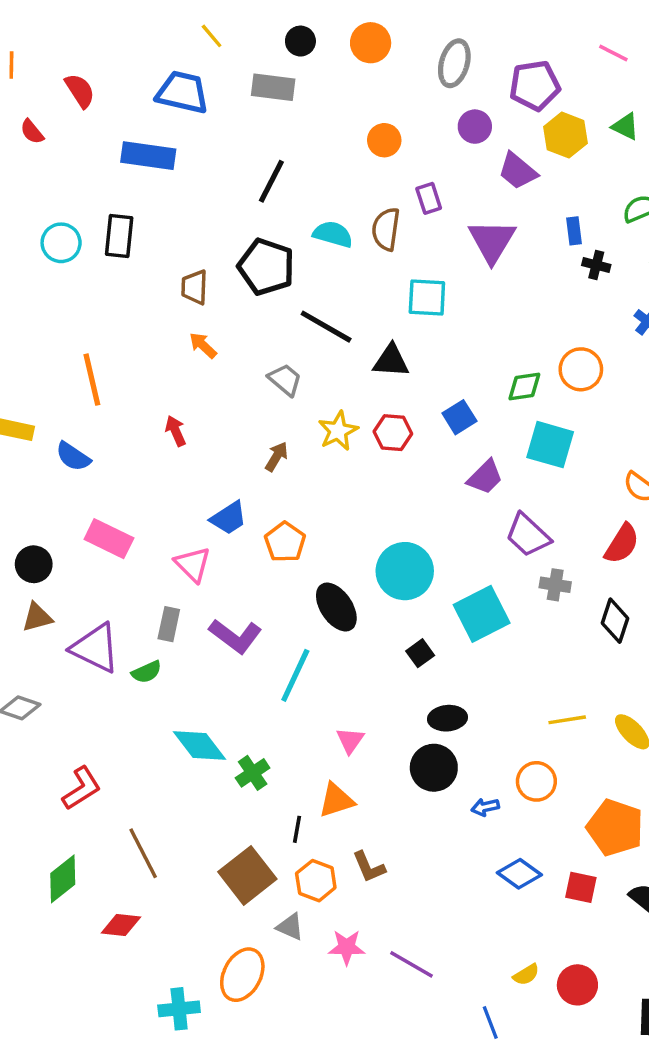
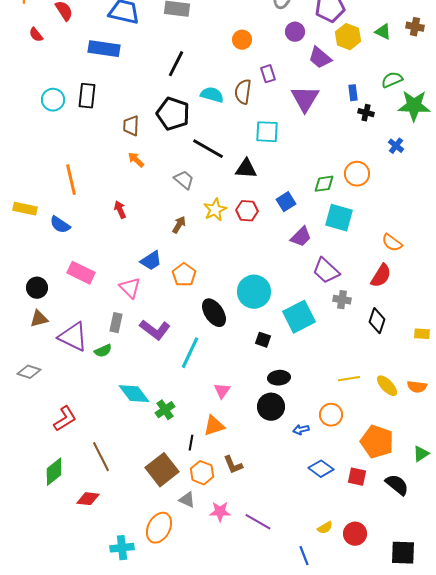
black square: (420, 653) -> (263, 340), turned -35

